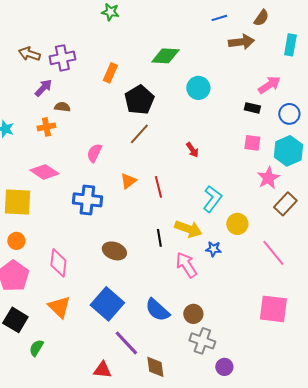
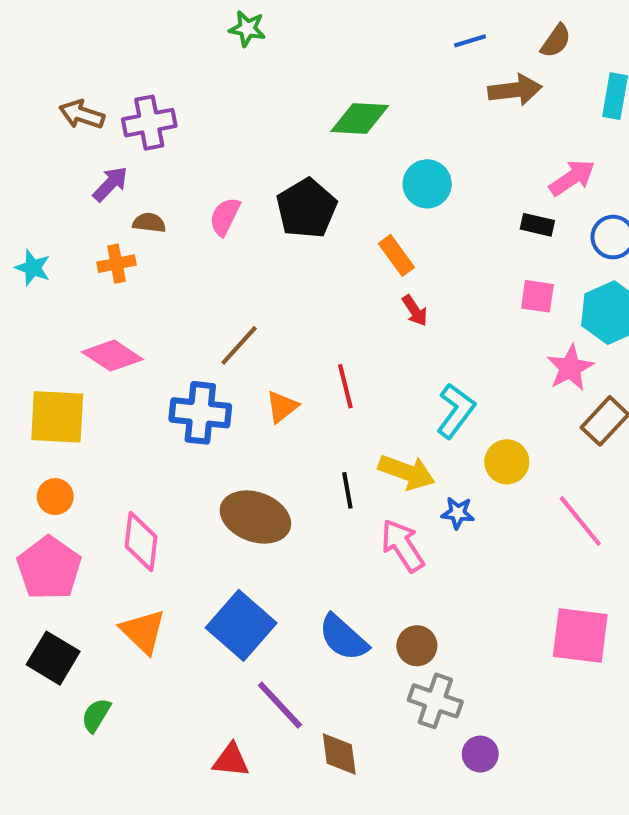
orange rectangle: (110, 73) -> (396, 255), moved, turned -60
brown line: (139, 134) -> (239, 345), moved
pink semicircle: (94, 153) -> (225, 217), moved
orange triangle: (128, 181) -> (282, 407), moved
brown ellipse: (114, 251) -> (255, 517), size x1.4

